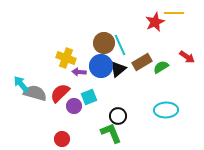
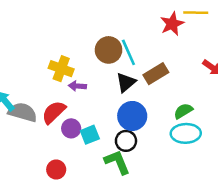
blue circle: (101, 66) -> (132, 116), moved
green semicircle: (161, 67) -> (183, 111), moved
cyan square: (89, 97) -> (90, 135), moved

